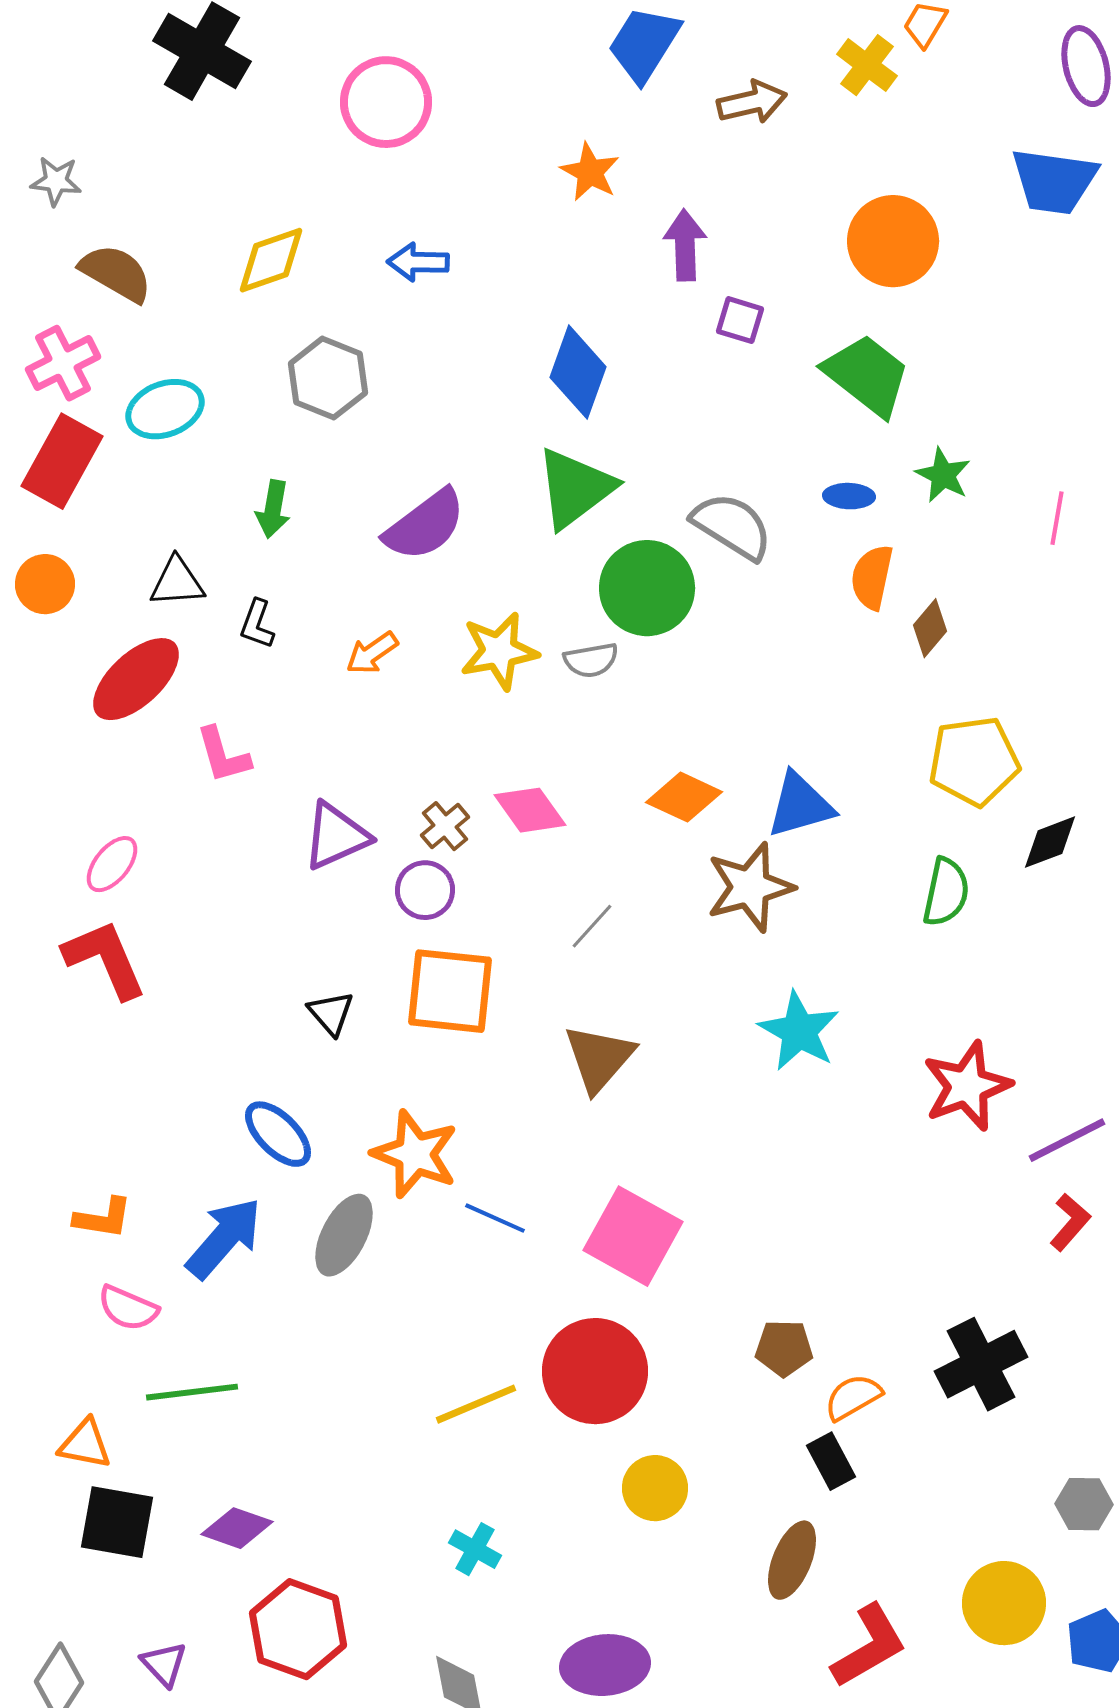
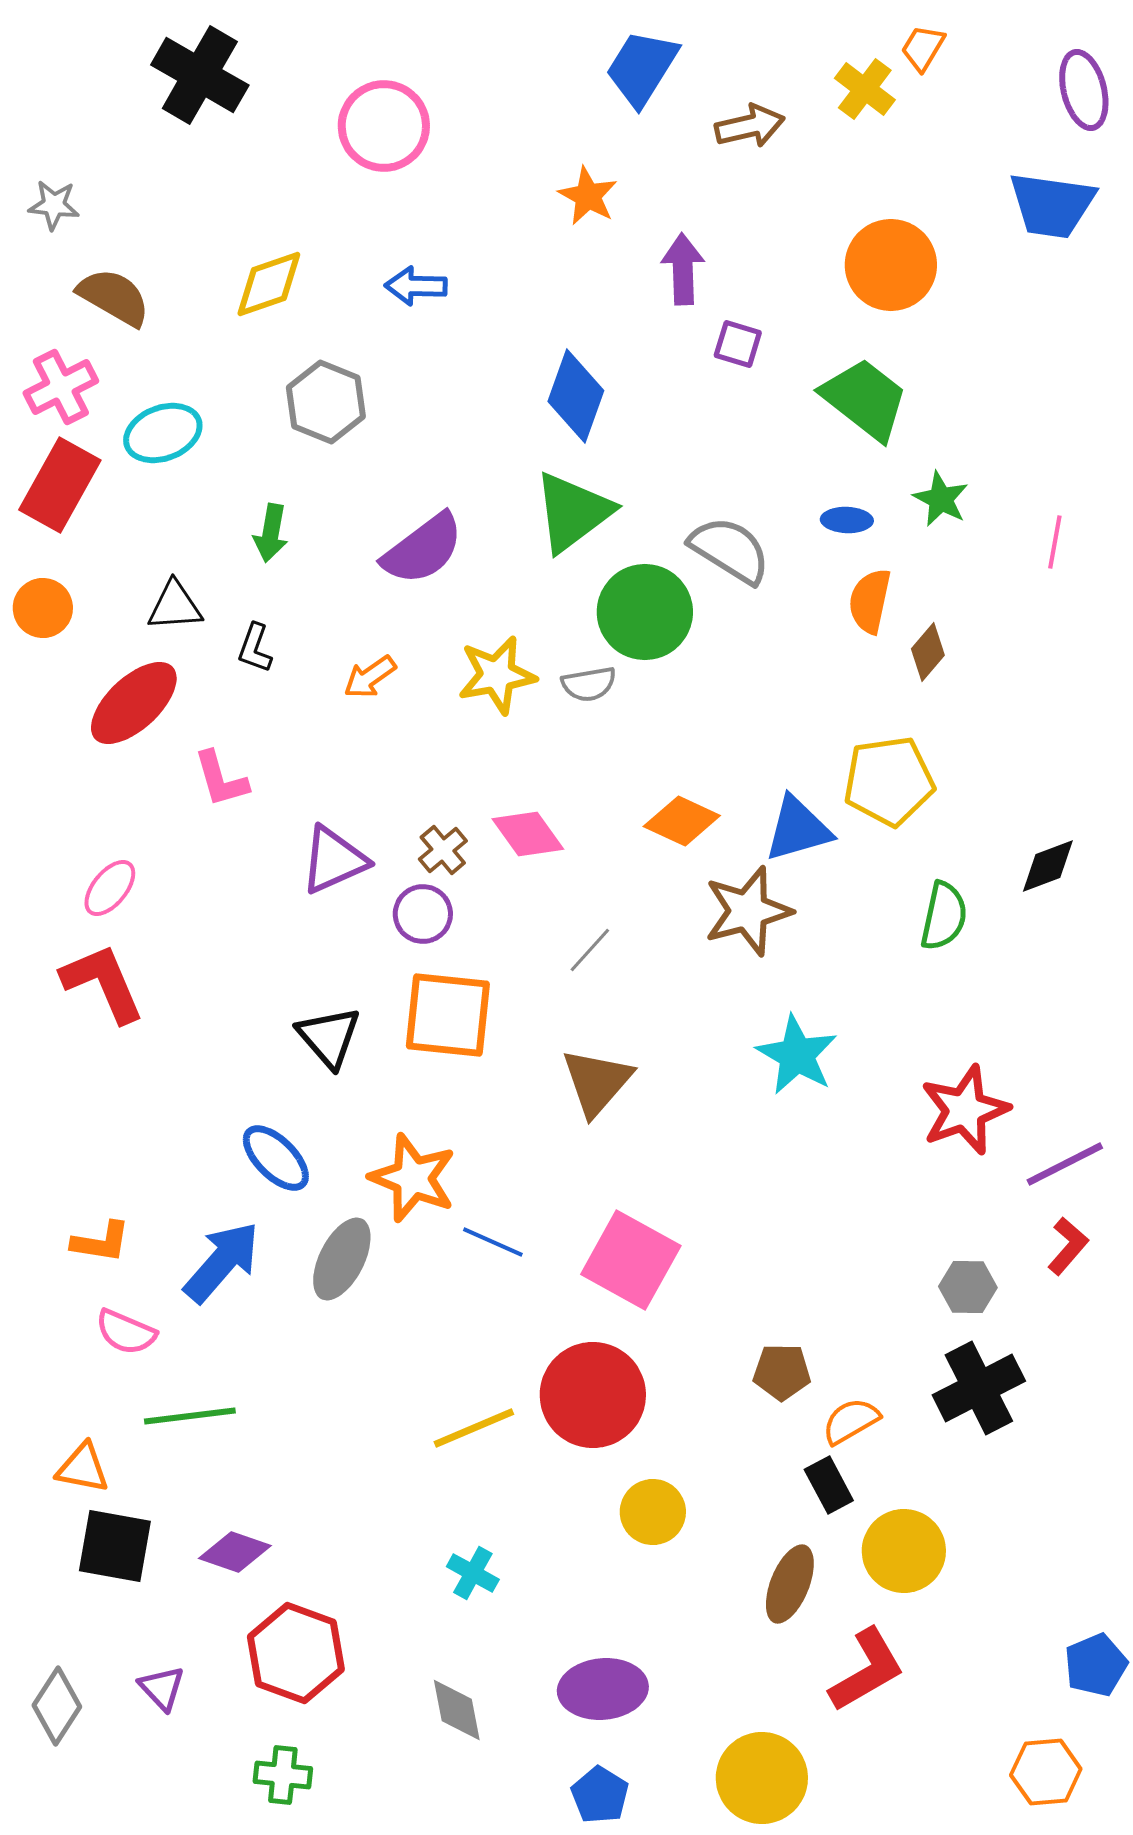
yellow pentagon: (974, 761) -> (889, 781), moved
black triangle: (331, 1013) -> (329, 1037), size x1.4
gray hexagon: (1084, 1504) -> (968, 1287), moved
yellow circle: (1004, 1603) -> (904, 1551), moved

